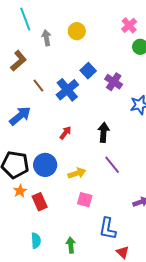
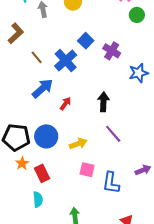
blue arrow: (20, 116) -> (42, 88), moved
blue L-shape: (108, 229) -> (111, 183), moved
cyan semicircle: (36, 241) -> (38, 199), moved

